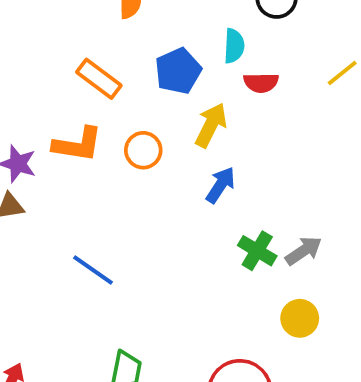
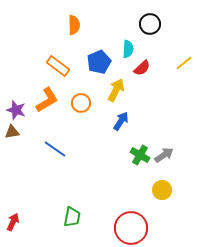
red semicircle: (261, 83) -> (142, 68), turned -42
orange L-shape: (78, 144) -> (47, 100), turned -40
blue line: (93, 270) -> (55, 149), moved

